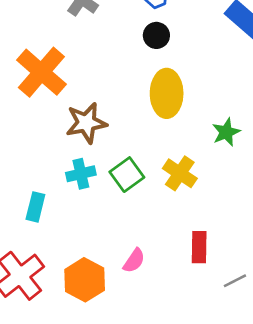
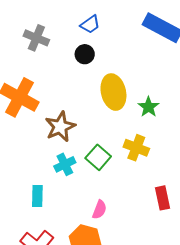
black circle: (156, 35) -> (85, 54), moved
green star: (226, 132) -> (148, 107), moved
pink semicircle: (134, 261) -> (99, 210), moved

